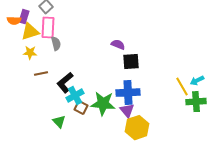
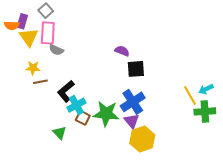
yellow triangle: (30, 32) -> (29, 37), turned -48
gray semicircle: (56, 44) -> (56, 50), turned 128
yellow star: (30, 53) -> (33, 68), moved
blue cross: (128, 93) -> (133, 102), turned -30

